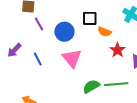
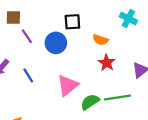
black square: (90, 18) -> (72, 22), moved
red star: (117, 50) -> (107, 63), moved
pink triangle: (72, 58) -> (68, 85), moved, turned 35

